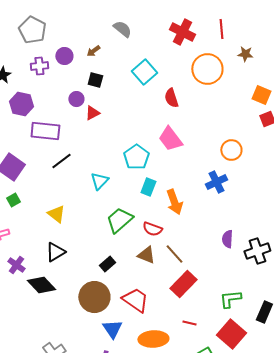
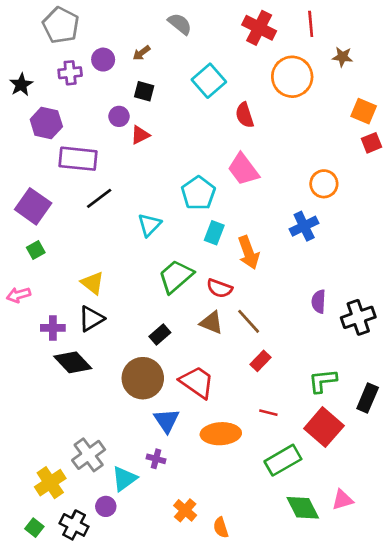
yellow triangle: (56, 214) -> (93, 283), moved
purple cross: (16, 265) -> (53, 328), moved, turned -36
red rectangle: (183, 284) -> (260, 361), size x0.6

